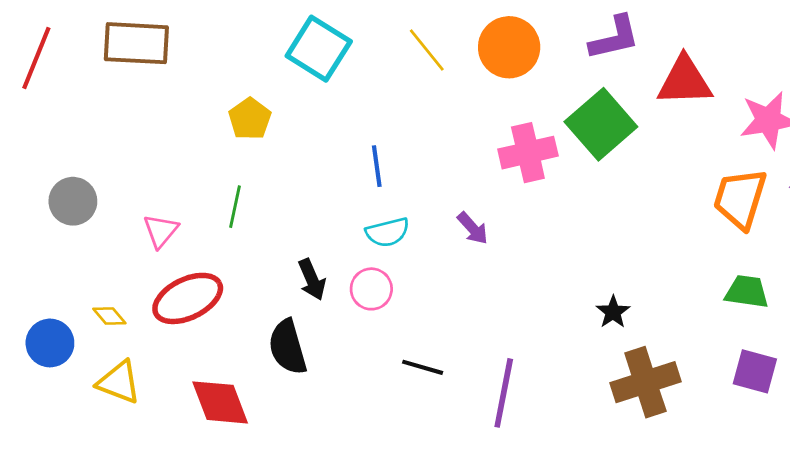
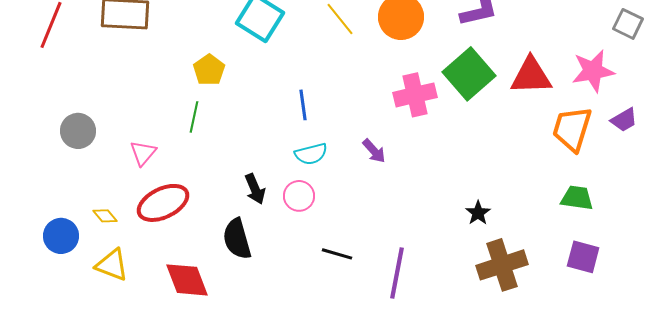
red triangle: (685, 81) -> (531, 76), moved
green line: (235, 207) -> (194, 117), moved

